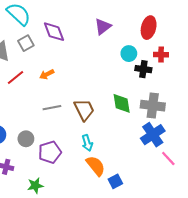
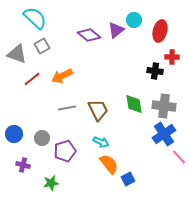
purple diamond: (54, 32) -> (89, 35), moved, turned -30
cyan circle: (129, 54) -> (134, 20), moved
orange arrow: (47, 74) -> (62, 76), size x1.5
cyan arrow: (87, 143) -> (101, 142), turned -49

